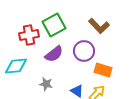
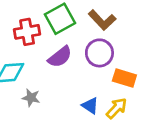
brown L-shape: (99, 26) -> (102, 20), moved
gray star: (46, 84) -> (31, 98), moved

